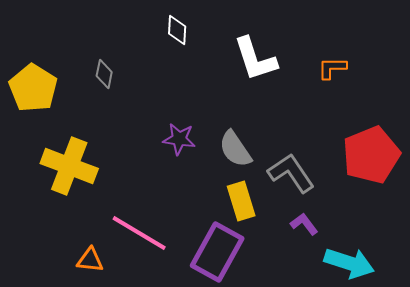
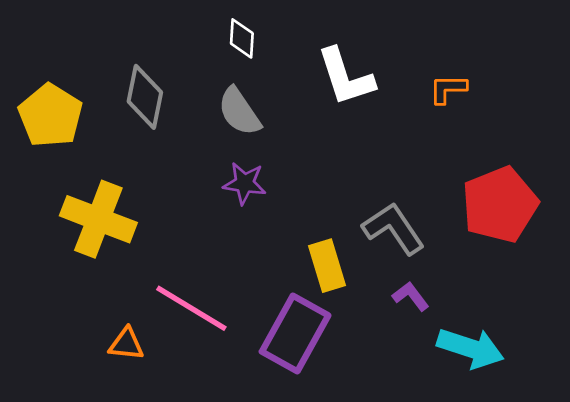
gray diamond: (104, 74) -> (145, 97), size x1.6
gray semicircle: (235, 149) -> (239, 112), moved

